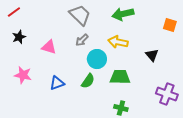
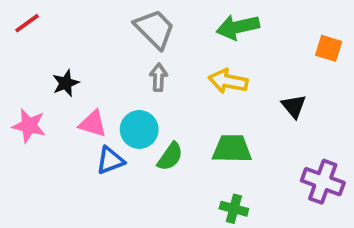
black star: (19, 37) -> (66, 83), moved
gray arrow: (82, 40) -> (159, 77), turned 136
pink triangle: (49, 47) -> (93, 124), moved
cyan circle: (97, 59) -> (139, 129), moved
pink star: (23, 75) -> (29, 126), moved

